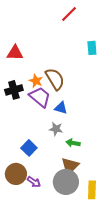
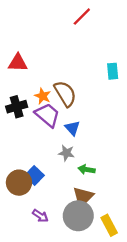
cyan rectangle: (92, 48) -> (113, 71), moved
blue triangle: (61, 108) -> (72, 128), turned 32
brown circle: (16, 174) -> (19, 183), moved
yellow rectangle: (92, 190) -> (109, 225), turned -30

